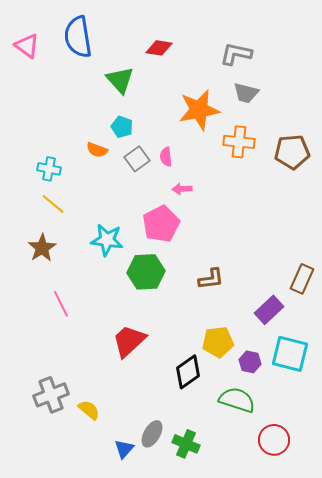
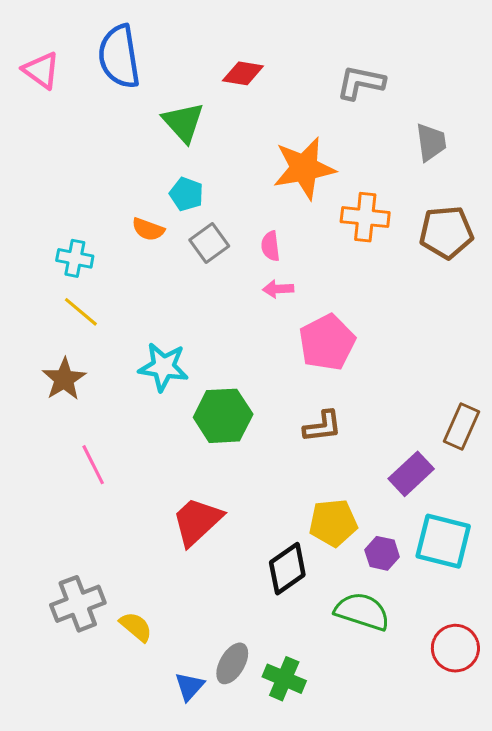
gray trapezoid: (246, 93) -> (431, 142), moved, turned -112
pink semicircle: (166, 157) -> (270, 246), moved
pink pentagon: (161, 224) -> (327, 342), moved
red circle: (274, 440) -> (455, 648), moved

